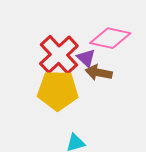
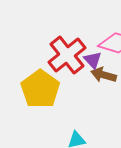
yellow pentagon: (58, 90) -> (40, 89), moved, turned 30

